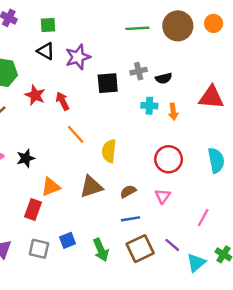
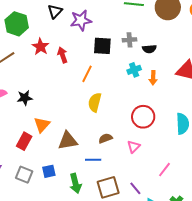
black triangle: (46, 51) -> (55, 11), turned 35
cyan cross: (149, 106) -> (134, 70), turned -32
orange line: (76, 134) -> (87, 74), moved, turned 60
orange triangle: (51, 187) -> (42, 125), turned -36
brown triangle: (91, 187) -> (68, 141), moved
blue line: (131, 219) -> (93, 160), moved

